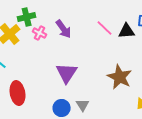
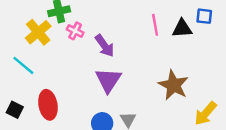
pink line: (105, 28) -> (155, 25), turned 36
purple arrow: (64, 29) -> (105, 46), moved

